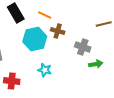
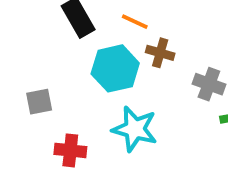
cyan star: (45, 70) -> (135, 129), size x1.6

